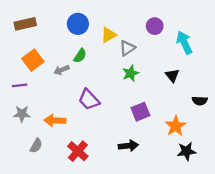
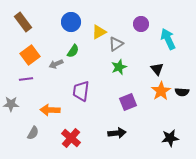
brown rectangle: (25, 24) -> (23, 22), turned 66
purple line: (20, 85) -> (26, 79), moved
purple trapezoid: (89, 100) -> (81, 91), turned 50
gray star: (22, 114) -> (11, 104), moved
orange star: (176, 126) -> (161, 91), moved

